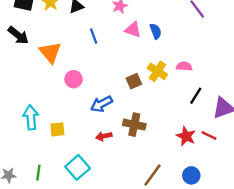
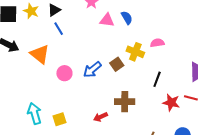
blue line: (94, 36) -> (59, 29), moved
black line: (196, 96) -> (157, 79), moved
blue arrow: (101, 104) -> (92, 70), moved

